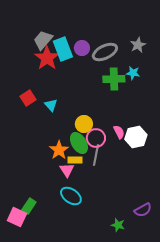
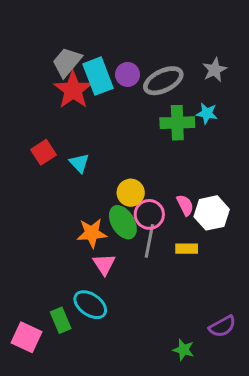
orange star: (59, 150) -> (92, 233), turned 30
yellow rectangle: (75, 160) -> (187, 249), moved
cyan ellipse: (71, 196) -> (90, 305), moved
green rectangle: (29, 206) -> (61, 320), moved, turned -56

